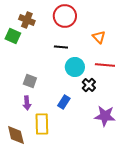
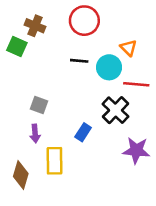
cyan circle: (75, 67) -> (109, 67), moved
black cross: (89, 85) -> (116, 110), size x1.5
brown diamond: (16, 135) -> (21, 175), turned 30

